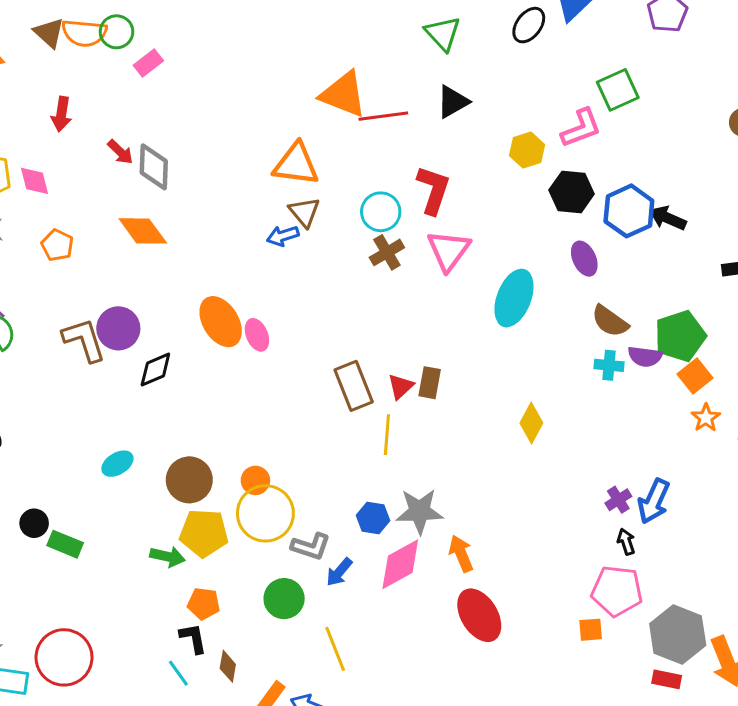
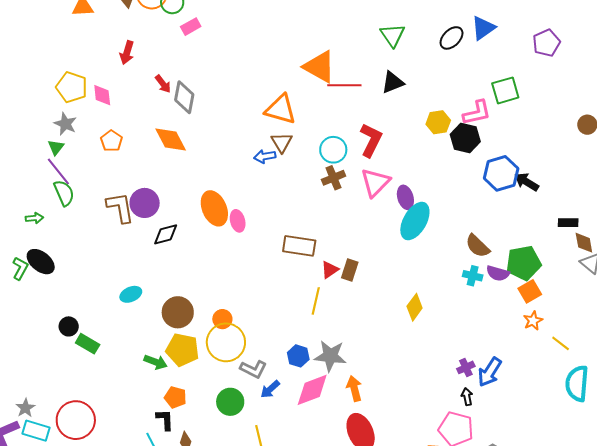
black hexagon: (572, 192) -> (465, 138), moved
purple ellipse: (584, 259) -> (405, 197), moved
brown rectangle: (354, 386) -> (299, 246), moved, turned -68

